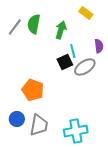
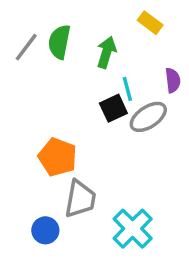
blue circle: (17, 119) -> (45, 230), moved
gray trapezoid: (39, 125) -> (80, 199), moved
cyan cross: (76, 131) -> (133, 229), turned -35

